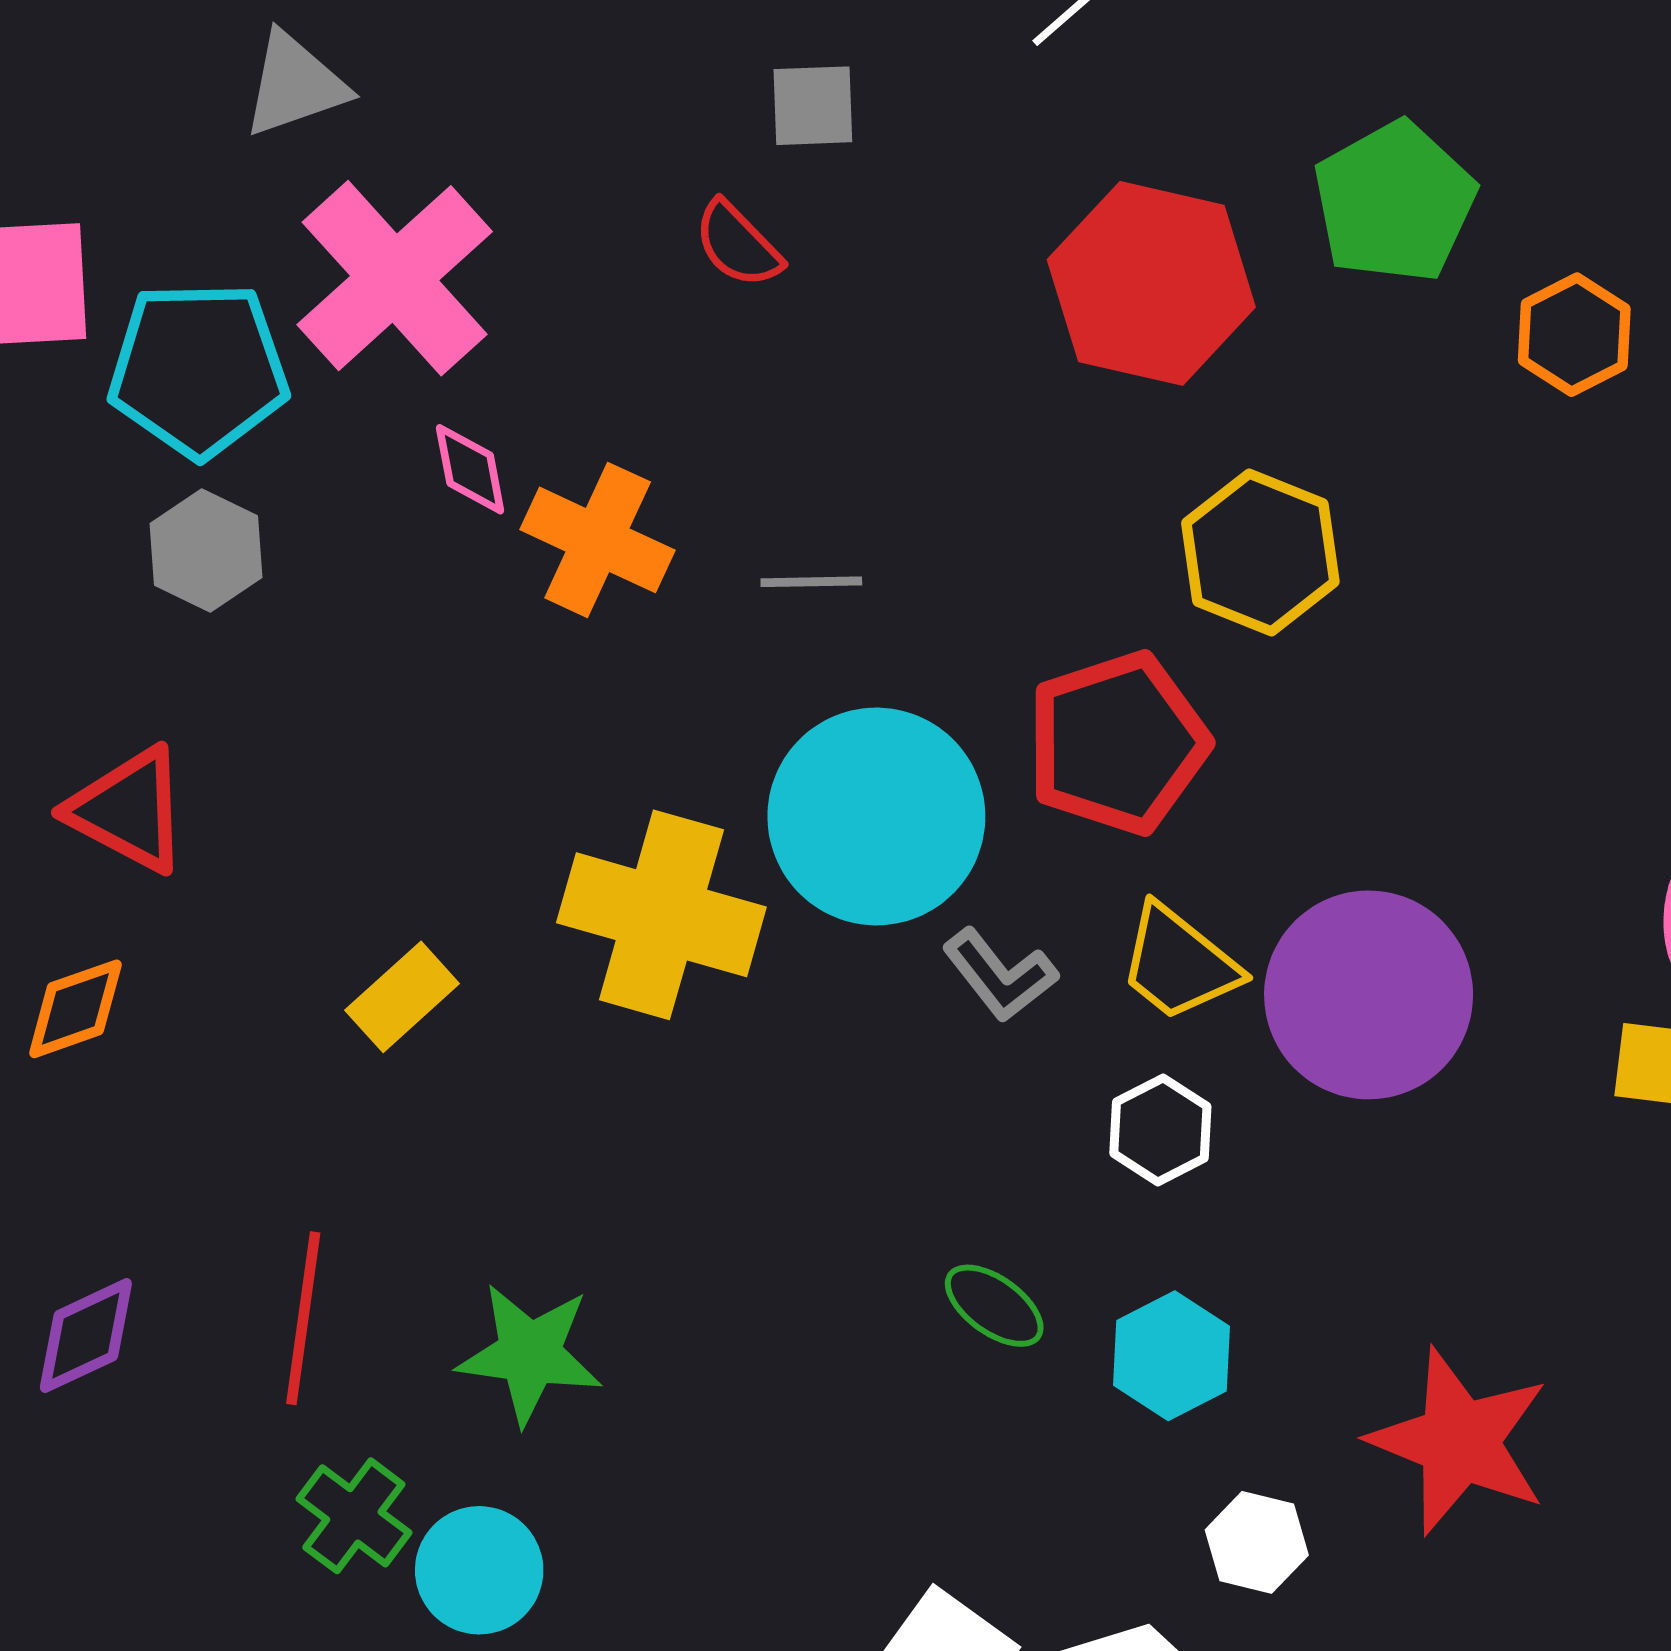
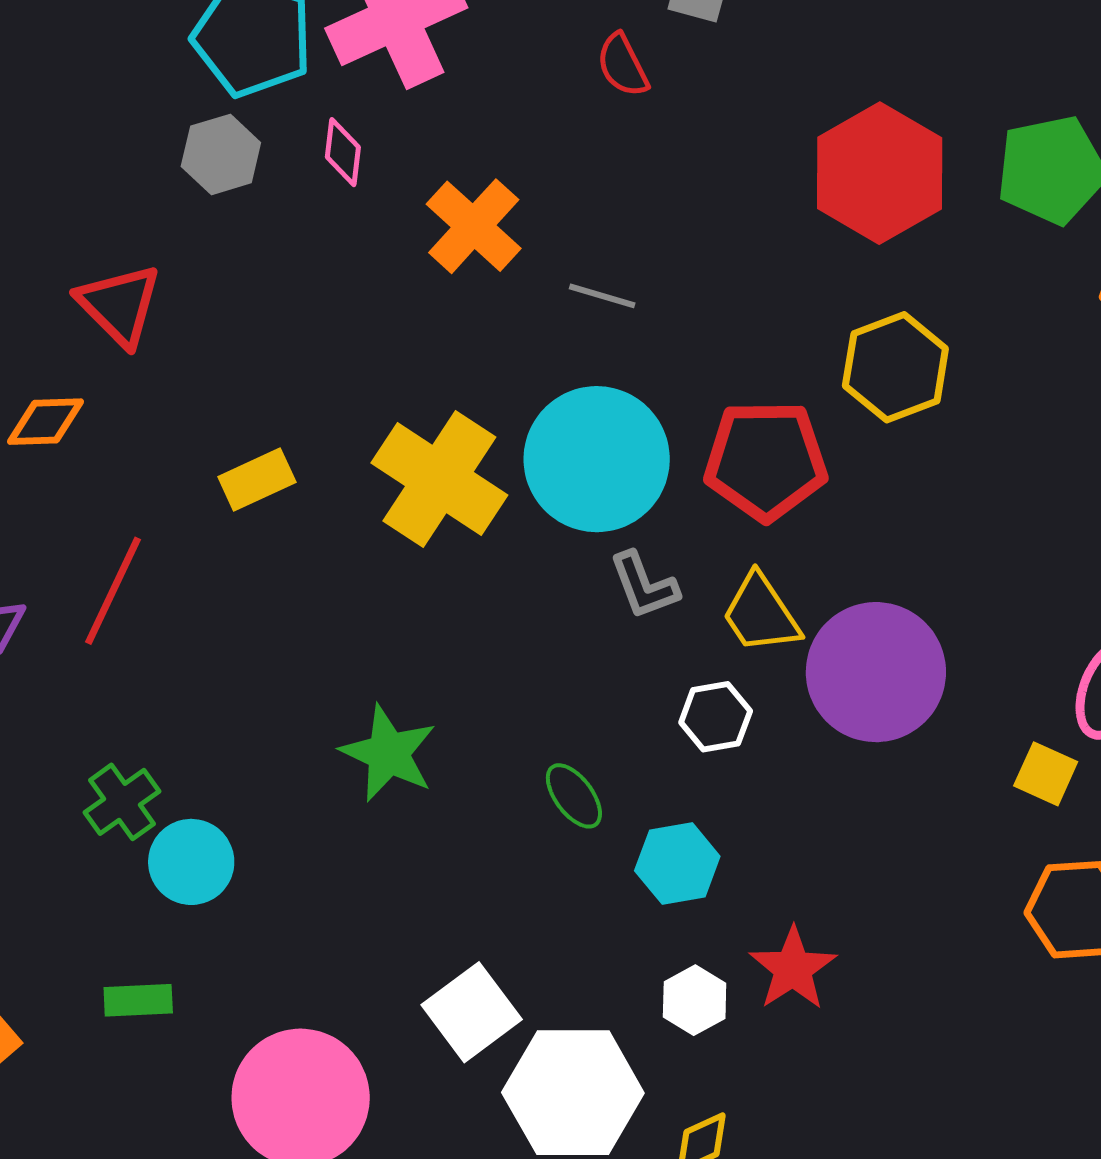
pink diamond: (470, 469) -> (343, 152), moved
red line: (303, 1318) -> (113, 591), moved
green star: (530, 1354) -> (388, 753), moved
red star: (1459, 1441) -> (793, 969), moved, size x0.7

